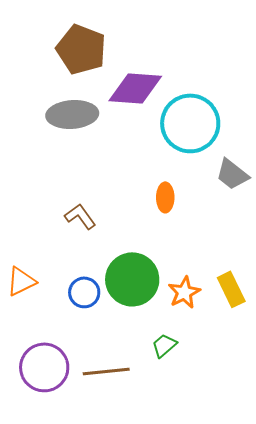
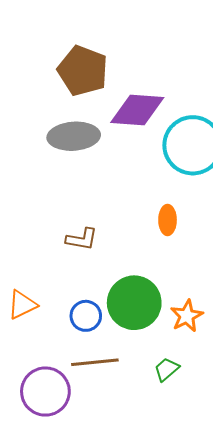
brown L-shape: (80, 216) -> (82, 239), turned 136
brown line: (106, 371) -> (95, 362), moved

